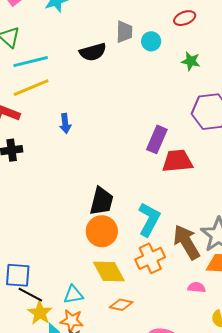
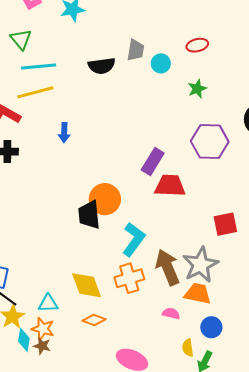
green star: (191, 61) -> (197, 89), turned 30
black trapezoid: (101, 201) -> (89, 215), turned 152
orange circle: (102, 231) -> (105, 199), moved

